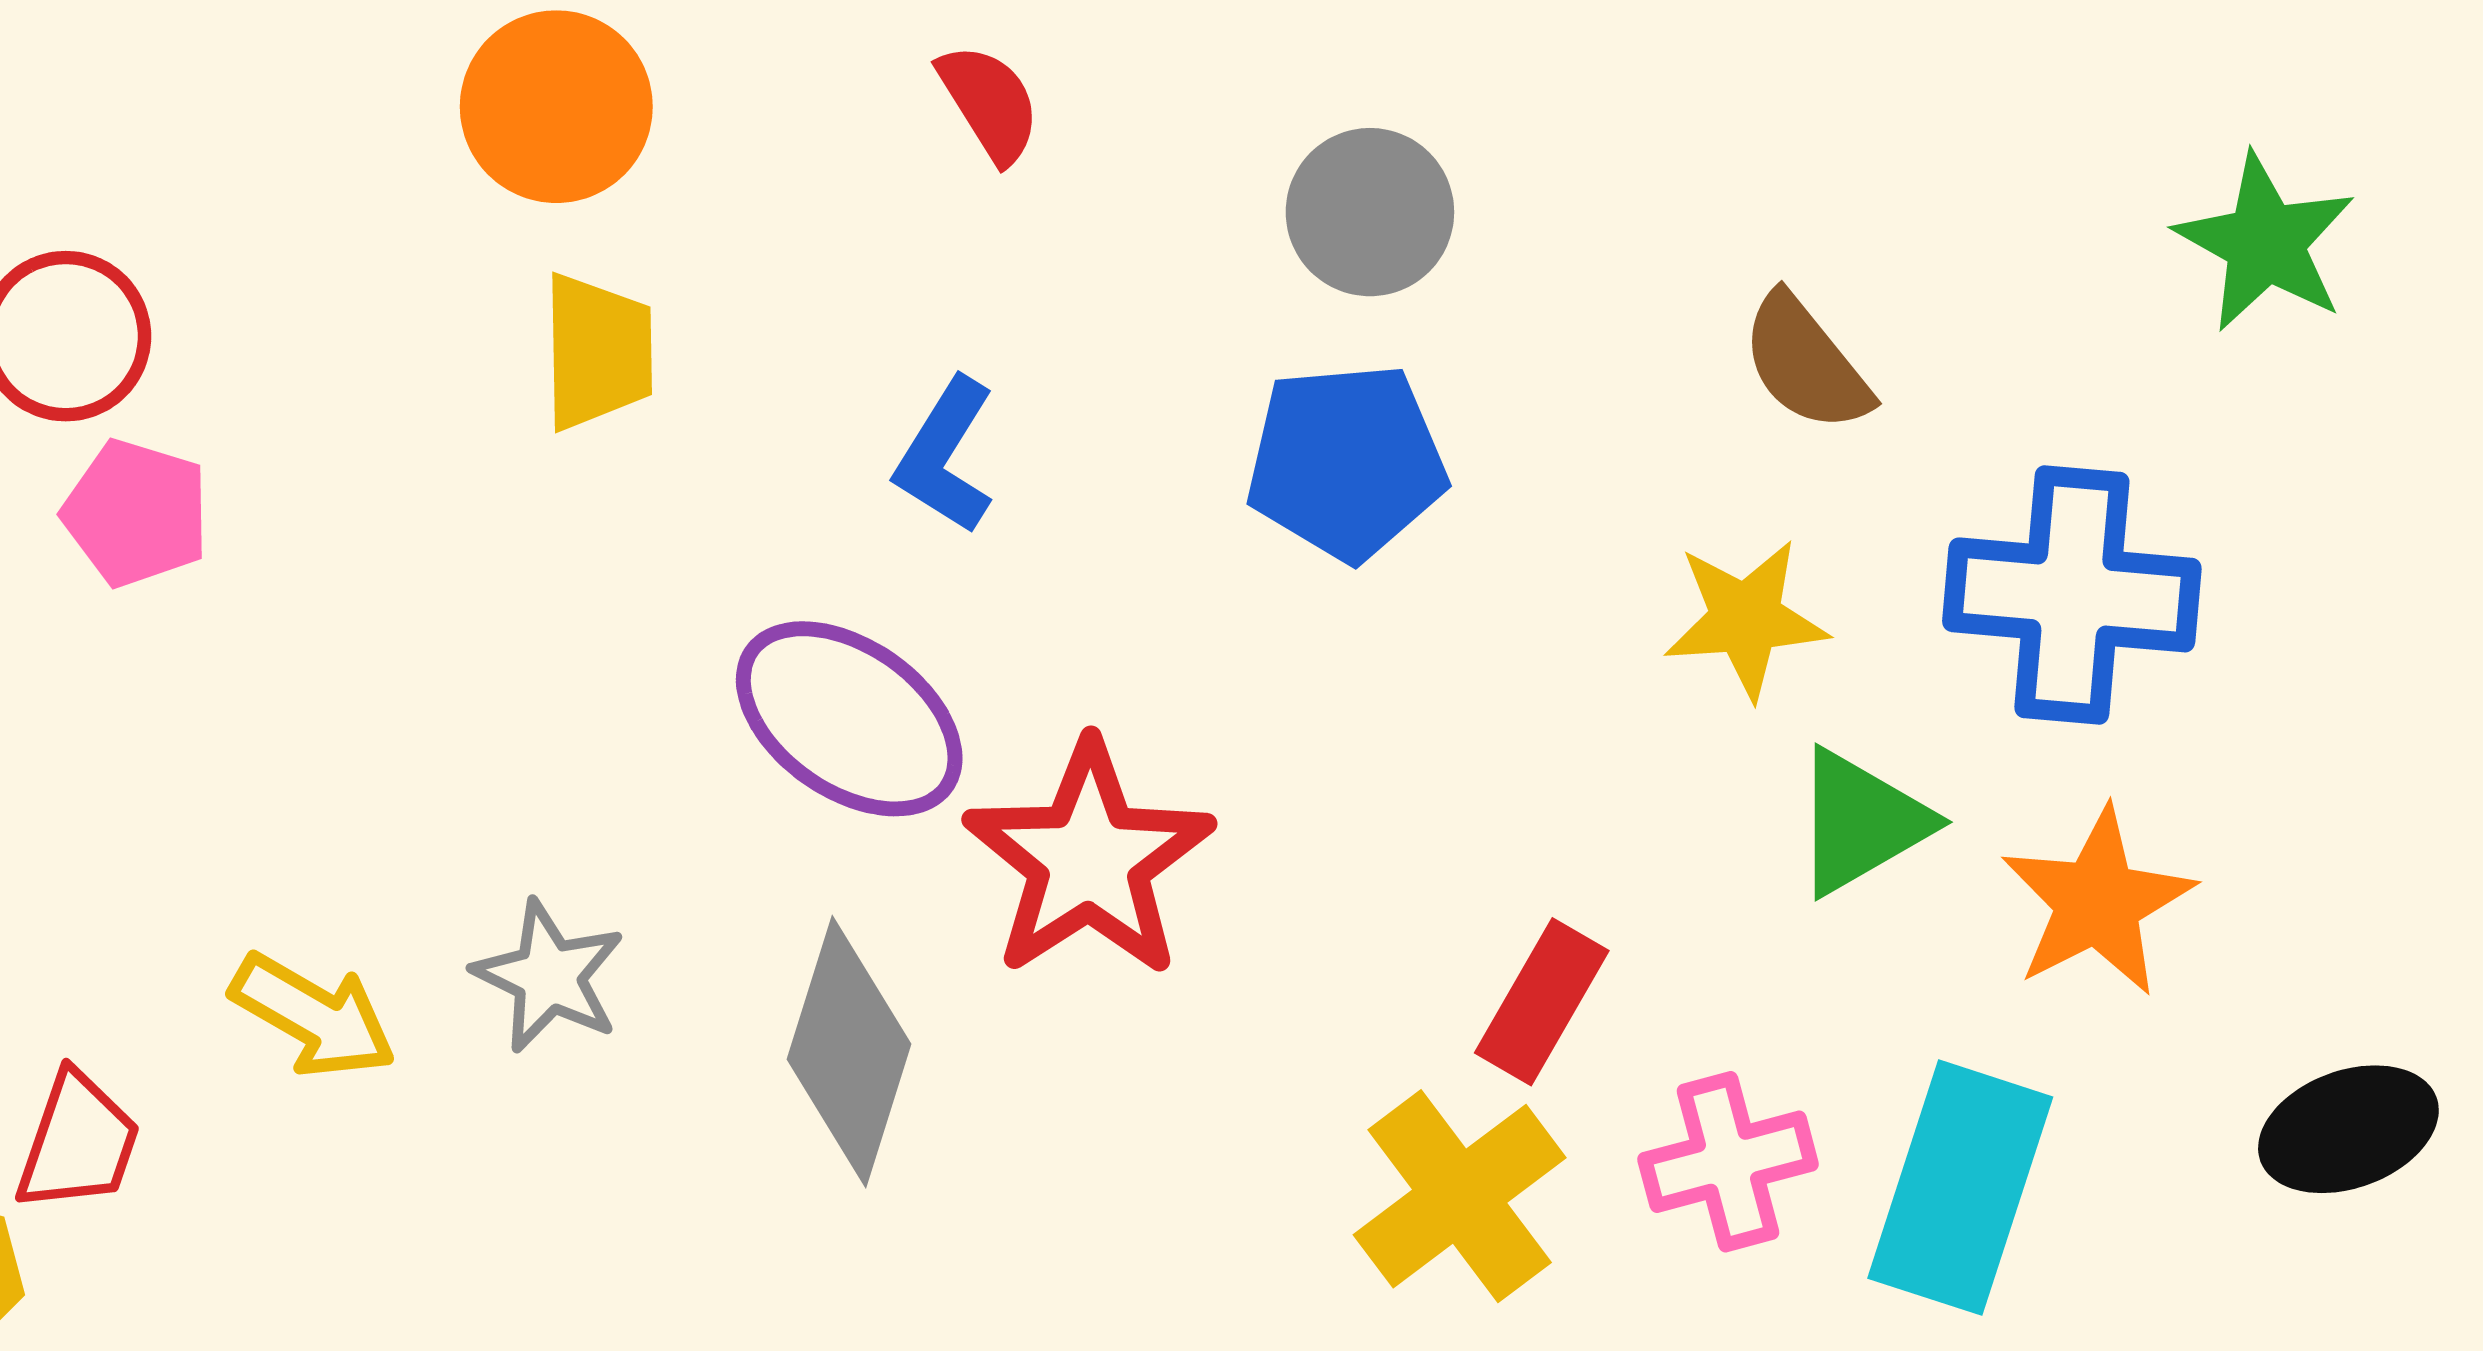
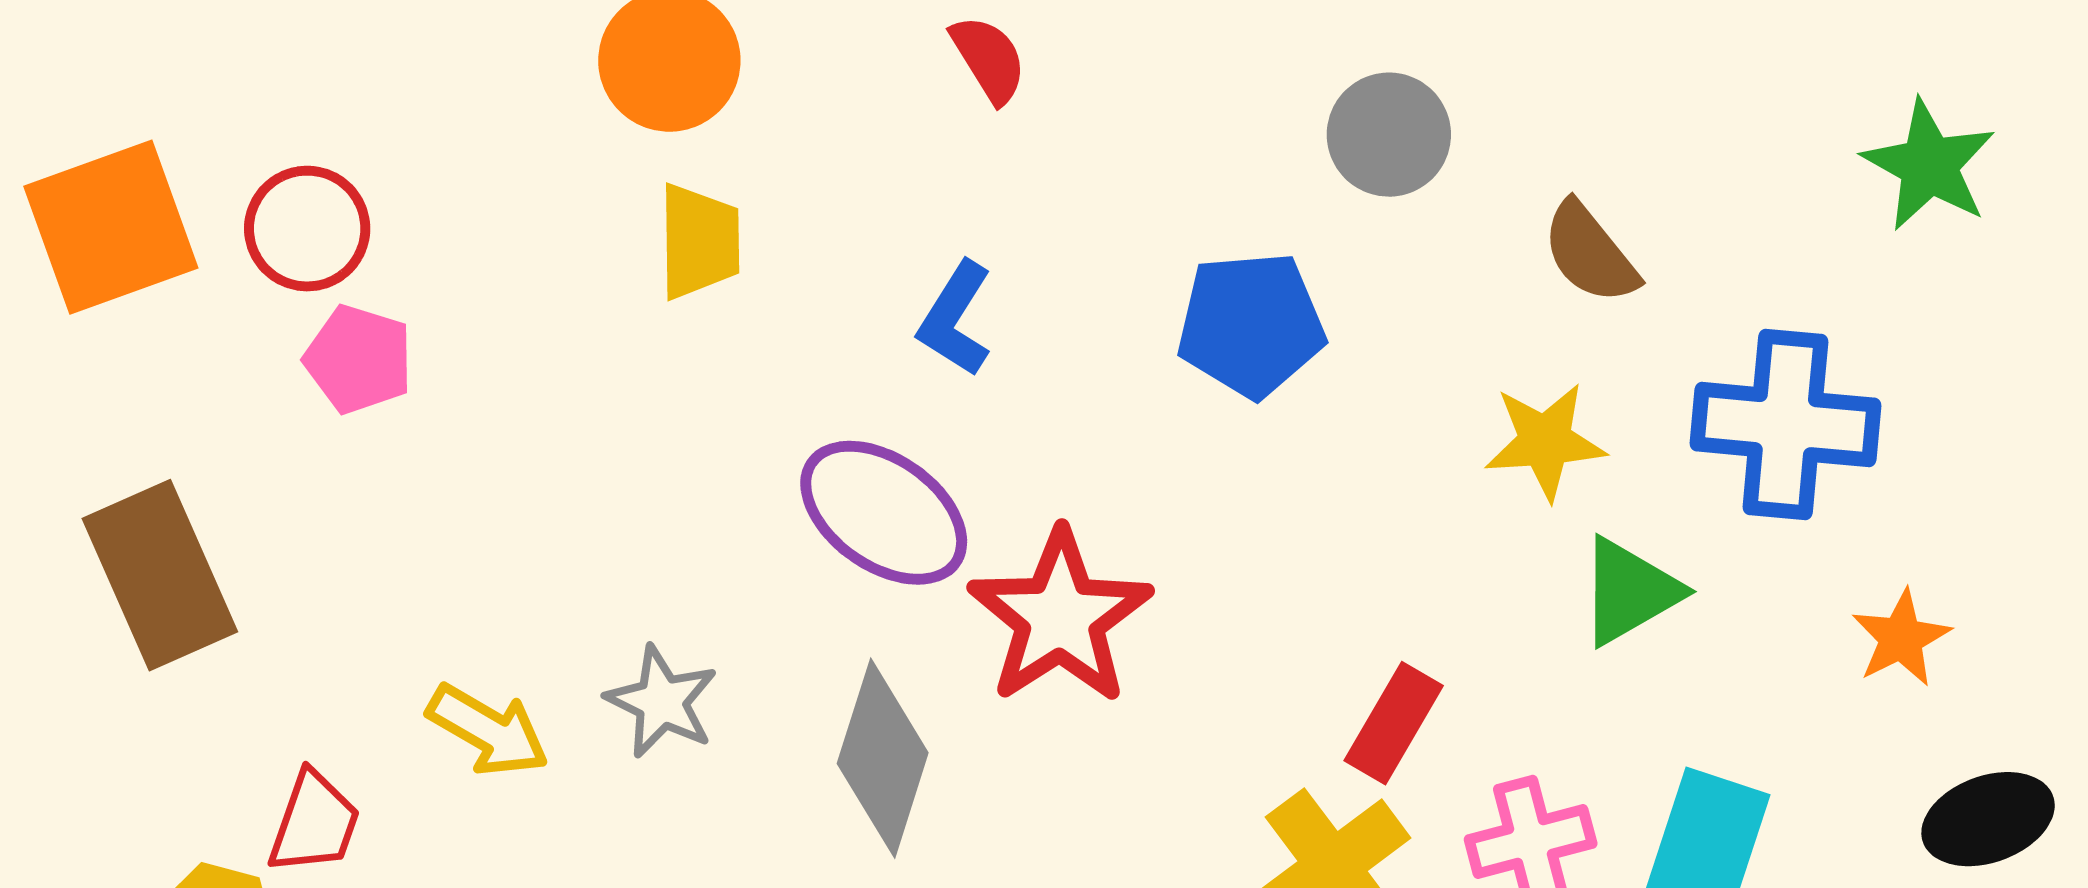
gray circle: (1370, 212) -> (1389, 135), moved
orange star: (2097, 902) -> (1901, 638), moved, size x0.7

